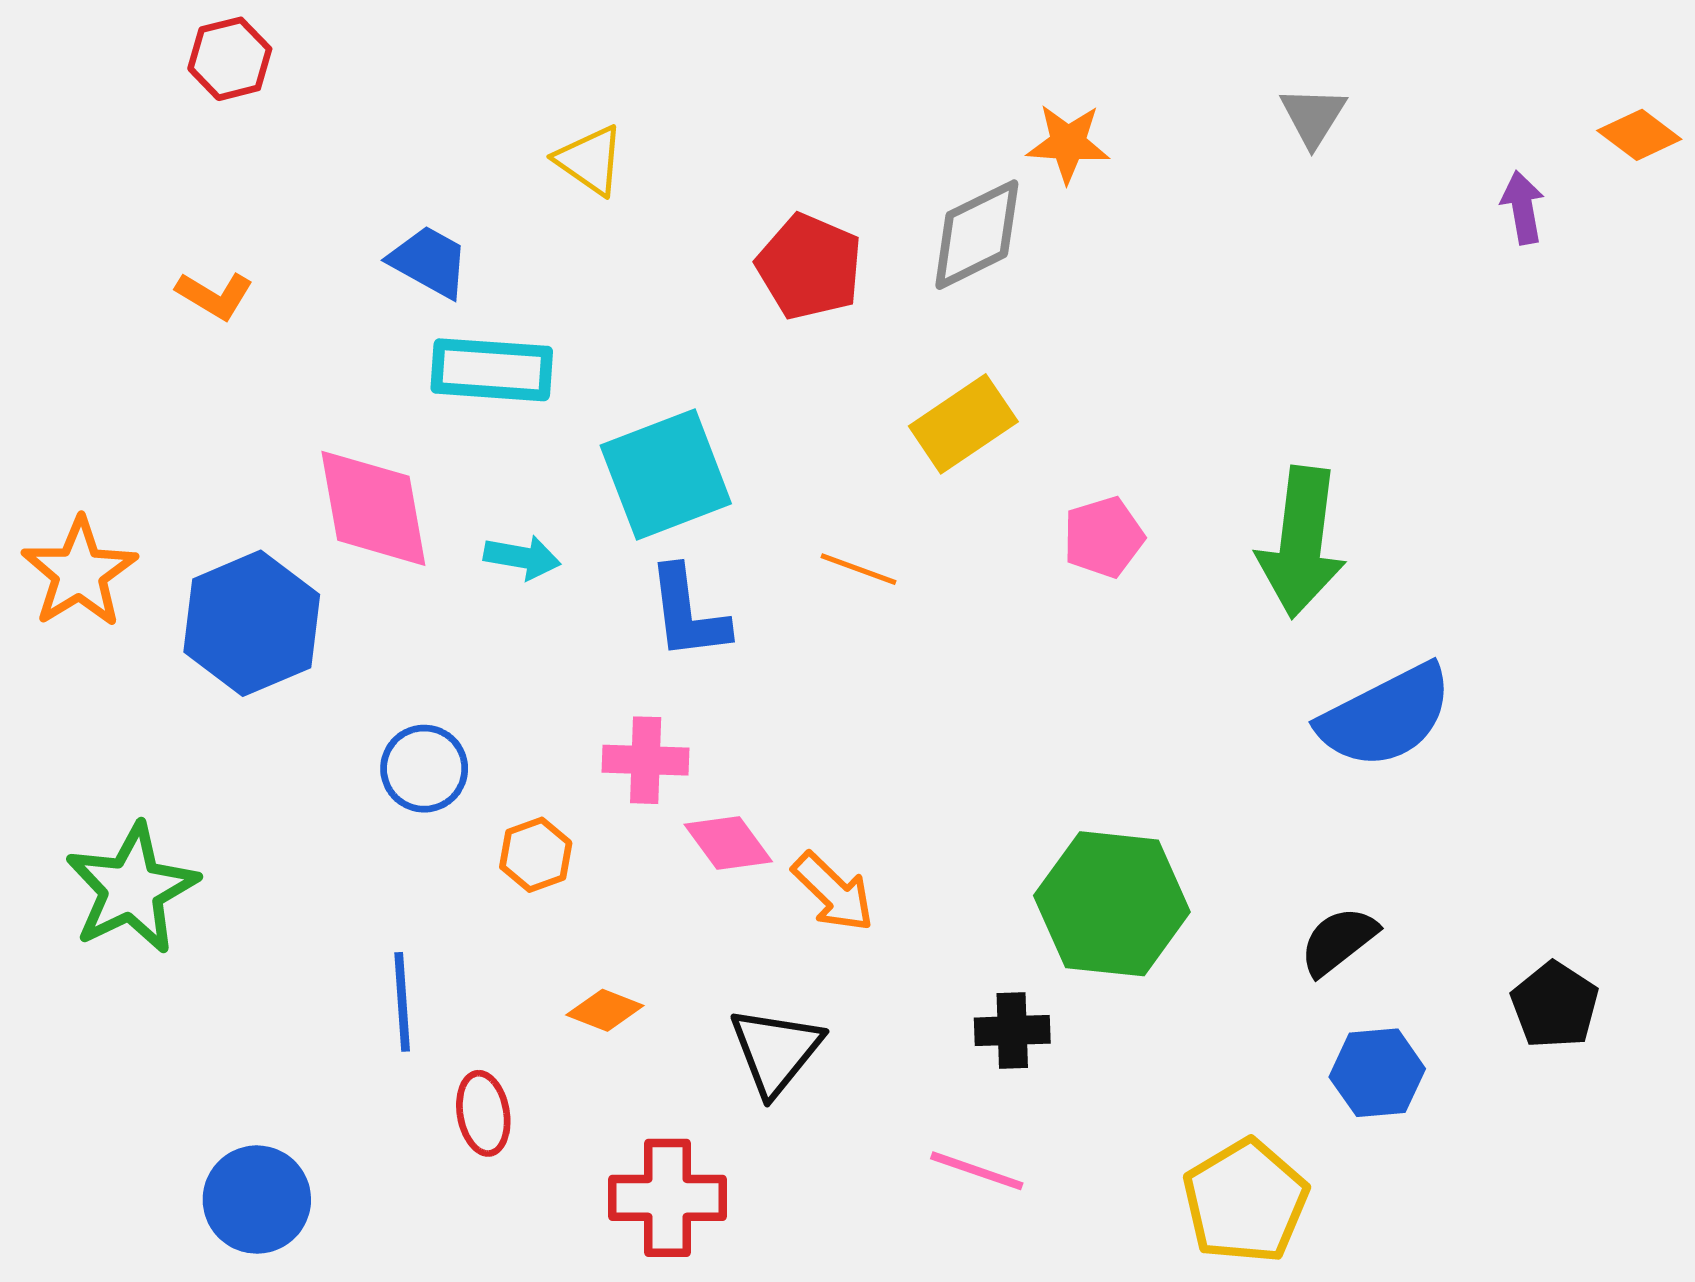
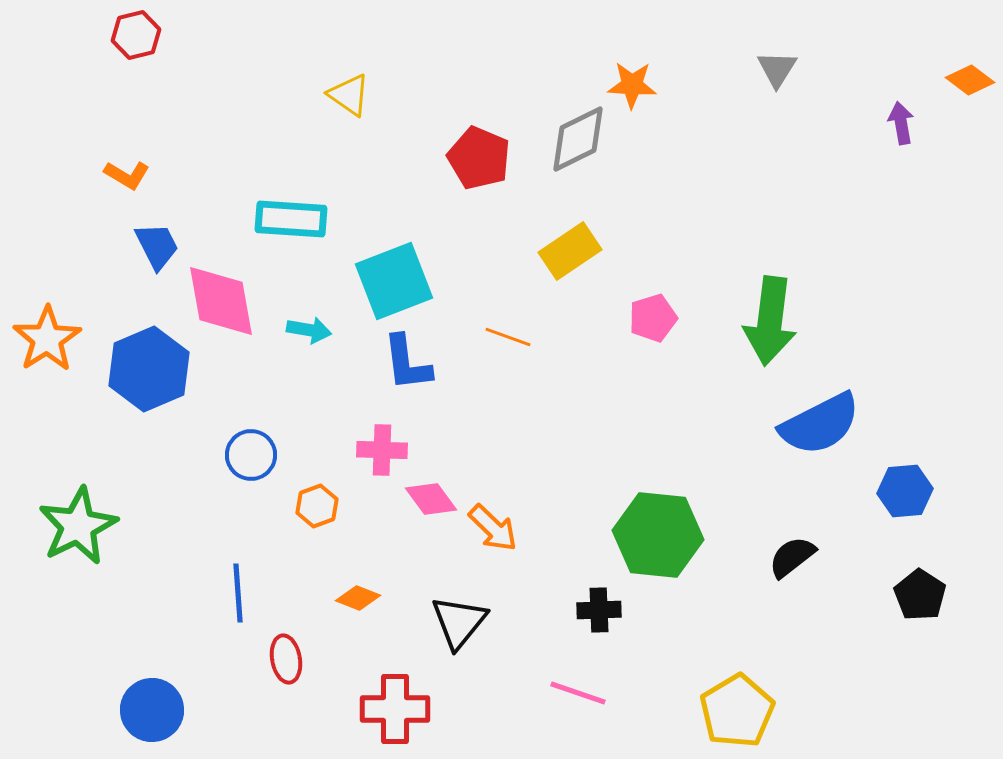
blue trapezoid: (429, 262) -> (157, 246), moved, turned 34
blue hexagon: (1377, 1073) -> (905, 491), moved

